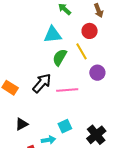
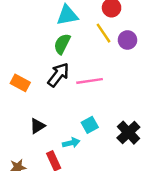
green semicircle: (60, 57) -> (62, 44), moved
purple circle: (97, 73) -> (127, 40), moved

